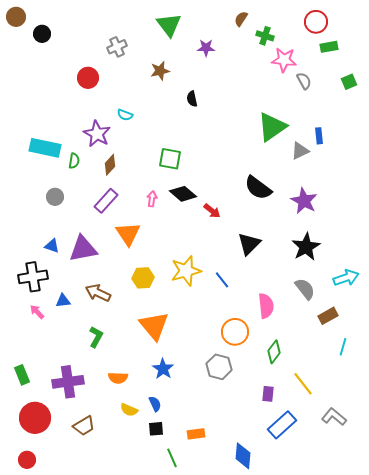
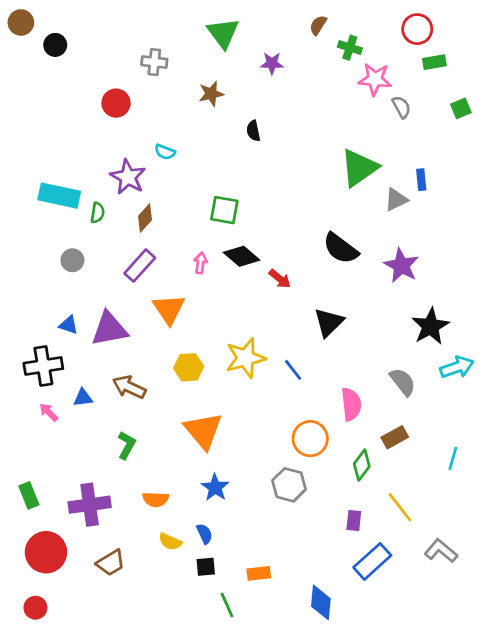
gray cross: (117, 47) -> (154, 62), turned 30
black star: (306, 247) -> (430, 326), moved
brown rectangle: (328, 316) -> (395, 437), moved

